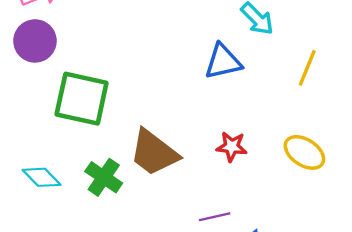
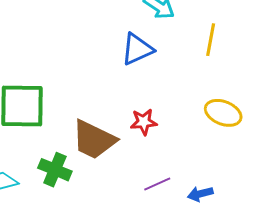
red star: (232, 147) -> (144, 122), moved

